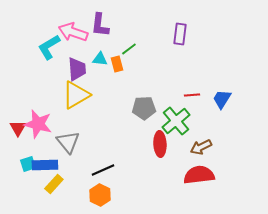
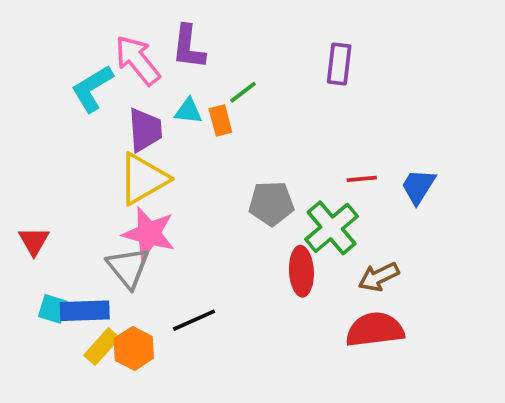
pink arrow: (73, 32) -> (138, 60), turned 32
pink star: (38, 124) -> (149, 234), moved
cyan square: (28, 164) -> (53, 309), turned 35
orange hexagon: (100, 195) -> (134, 348), moved

